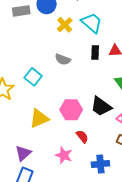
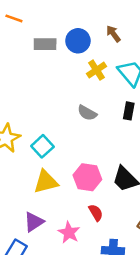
cyan square: (33, 77) -> (42, 146), moved
purple triangle: (23, 153) -> (34, 222), moved

